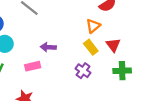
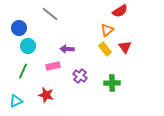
purple cross: (83, 71) -> (80, 76), moved
green cross: (122, 71) -> (112, 83), moved

